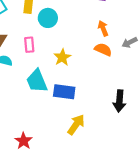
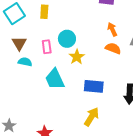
cyan circle: (48, 18) -> (67, 39), moved
blue rectangle: (64, 92) -> (94, 86), moved

